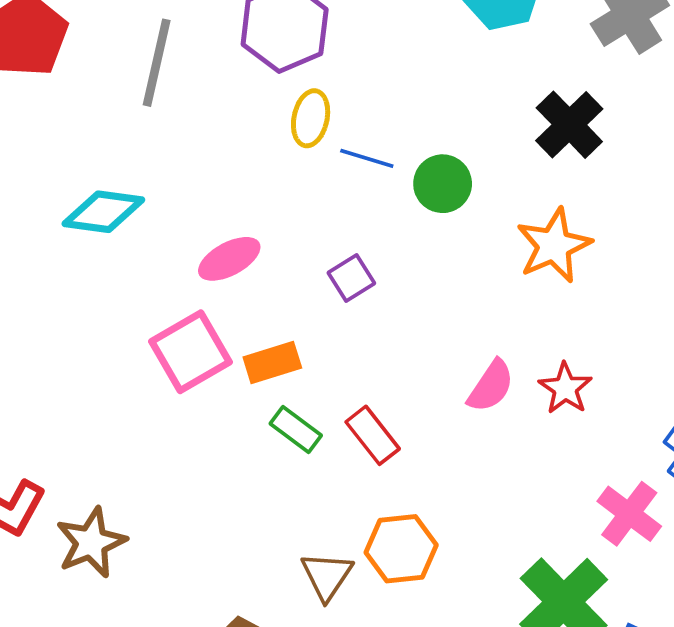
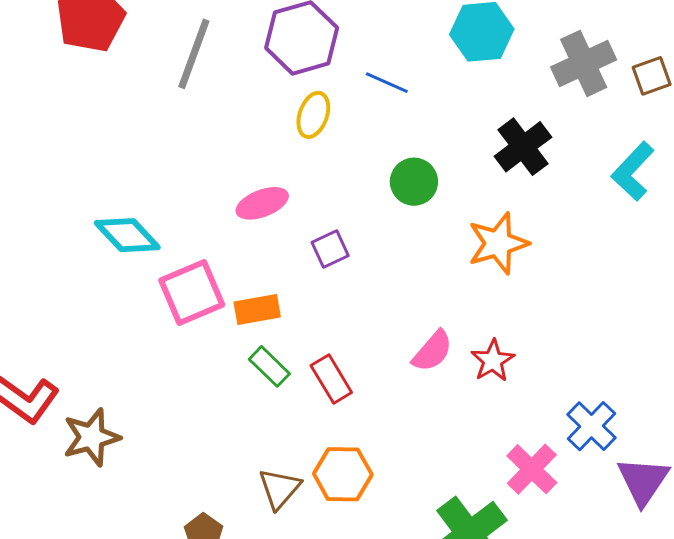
blue line: (367, 158) -> (387, 83), moved
cyan diamond: (103, 212) -> (127, 235), moved, turned 32
pink ellipse: (229, 259) -> (262, 203), moved

